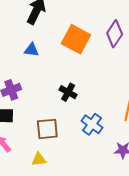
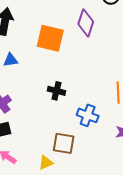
brown square: (47, 129) -> (64, 143), moved, turned 30

